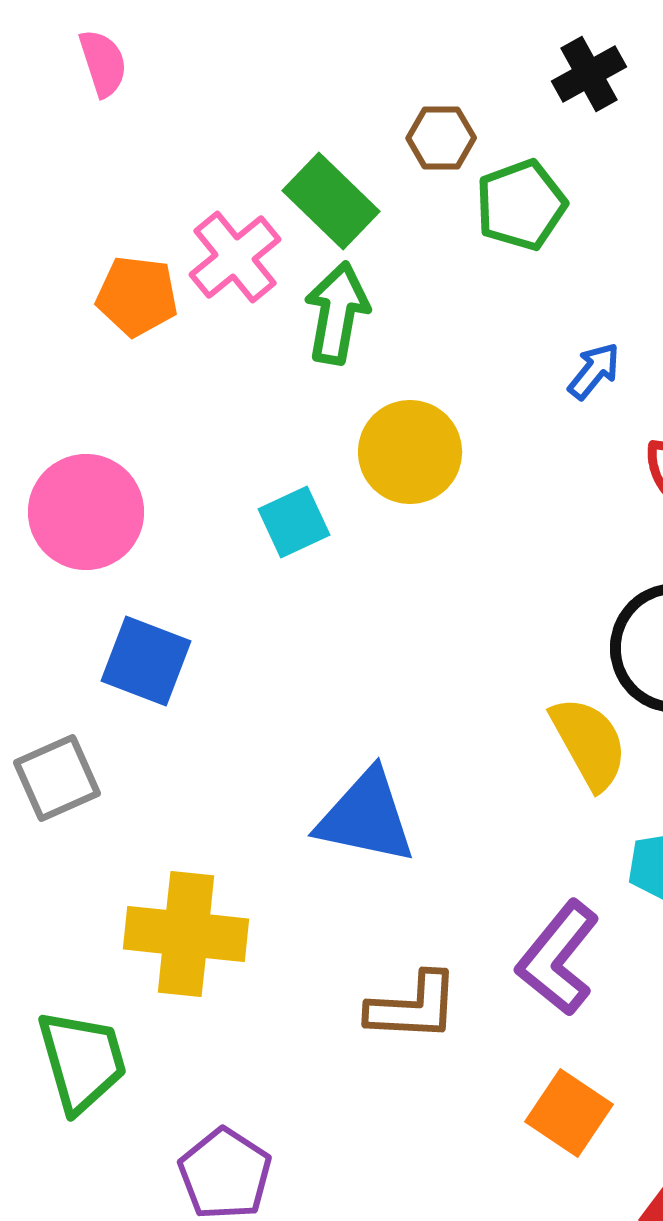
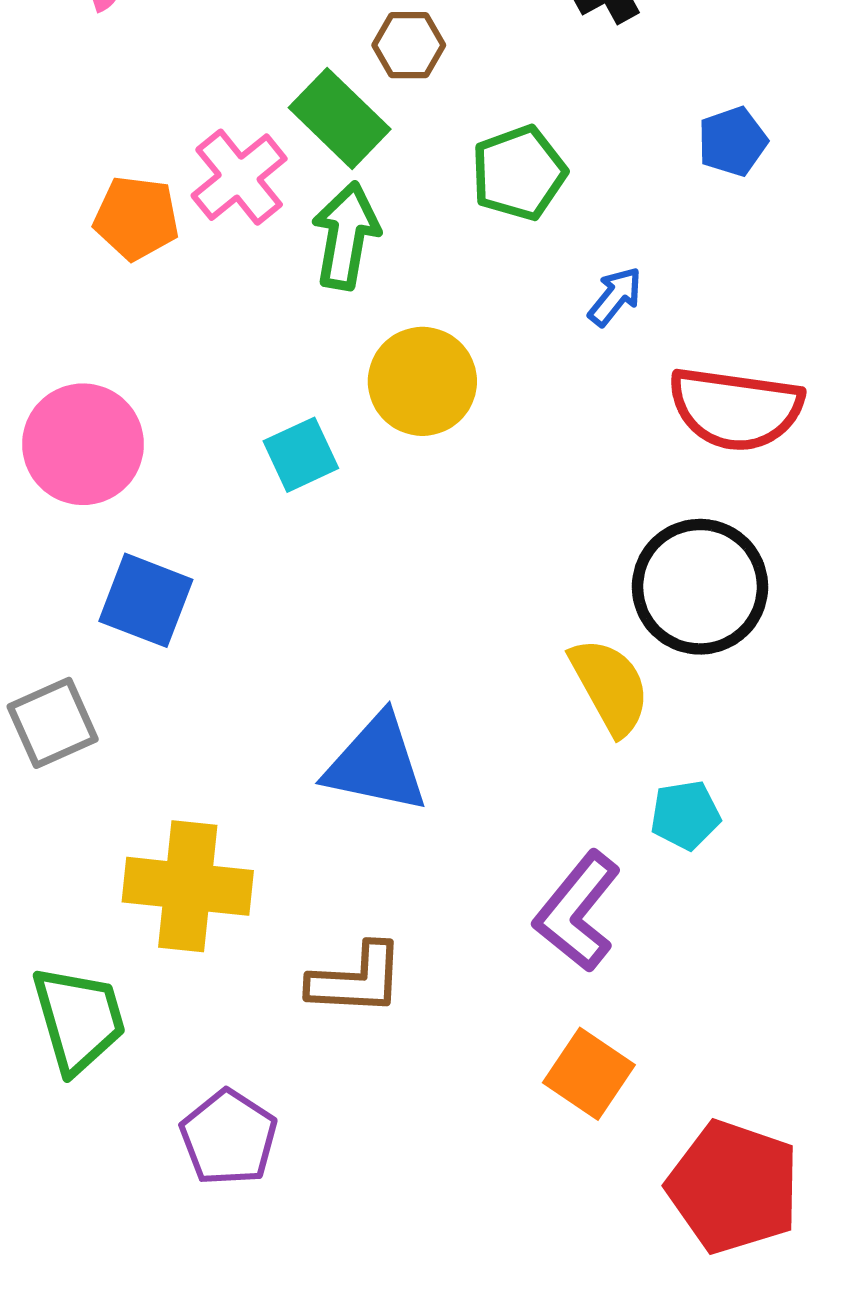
brown hexagon: (441, 138) -> (409, 45), moved
green pentagon: (521, 205) -> (519, 173), moved
brown L-shape: (413, 1007) -> (356, 980), moved

